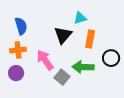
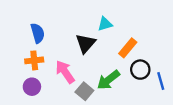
orange rectangle: (90, 39) -> (128, 48), moved, turned 30
green arrow: (83, 67) -> (108, 80), turned -40

